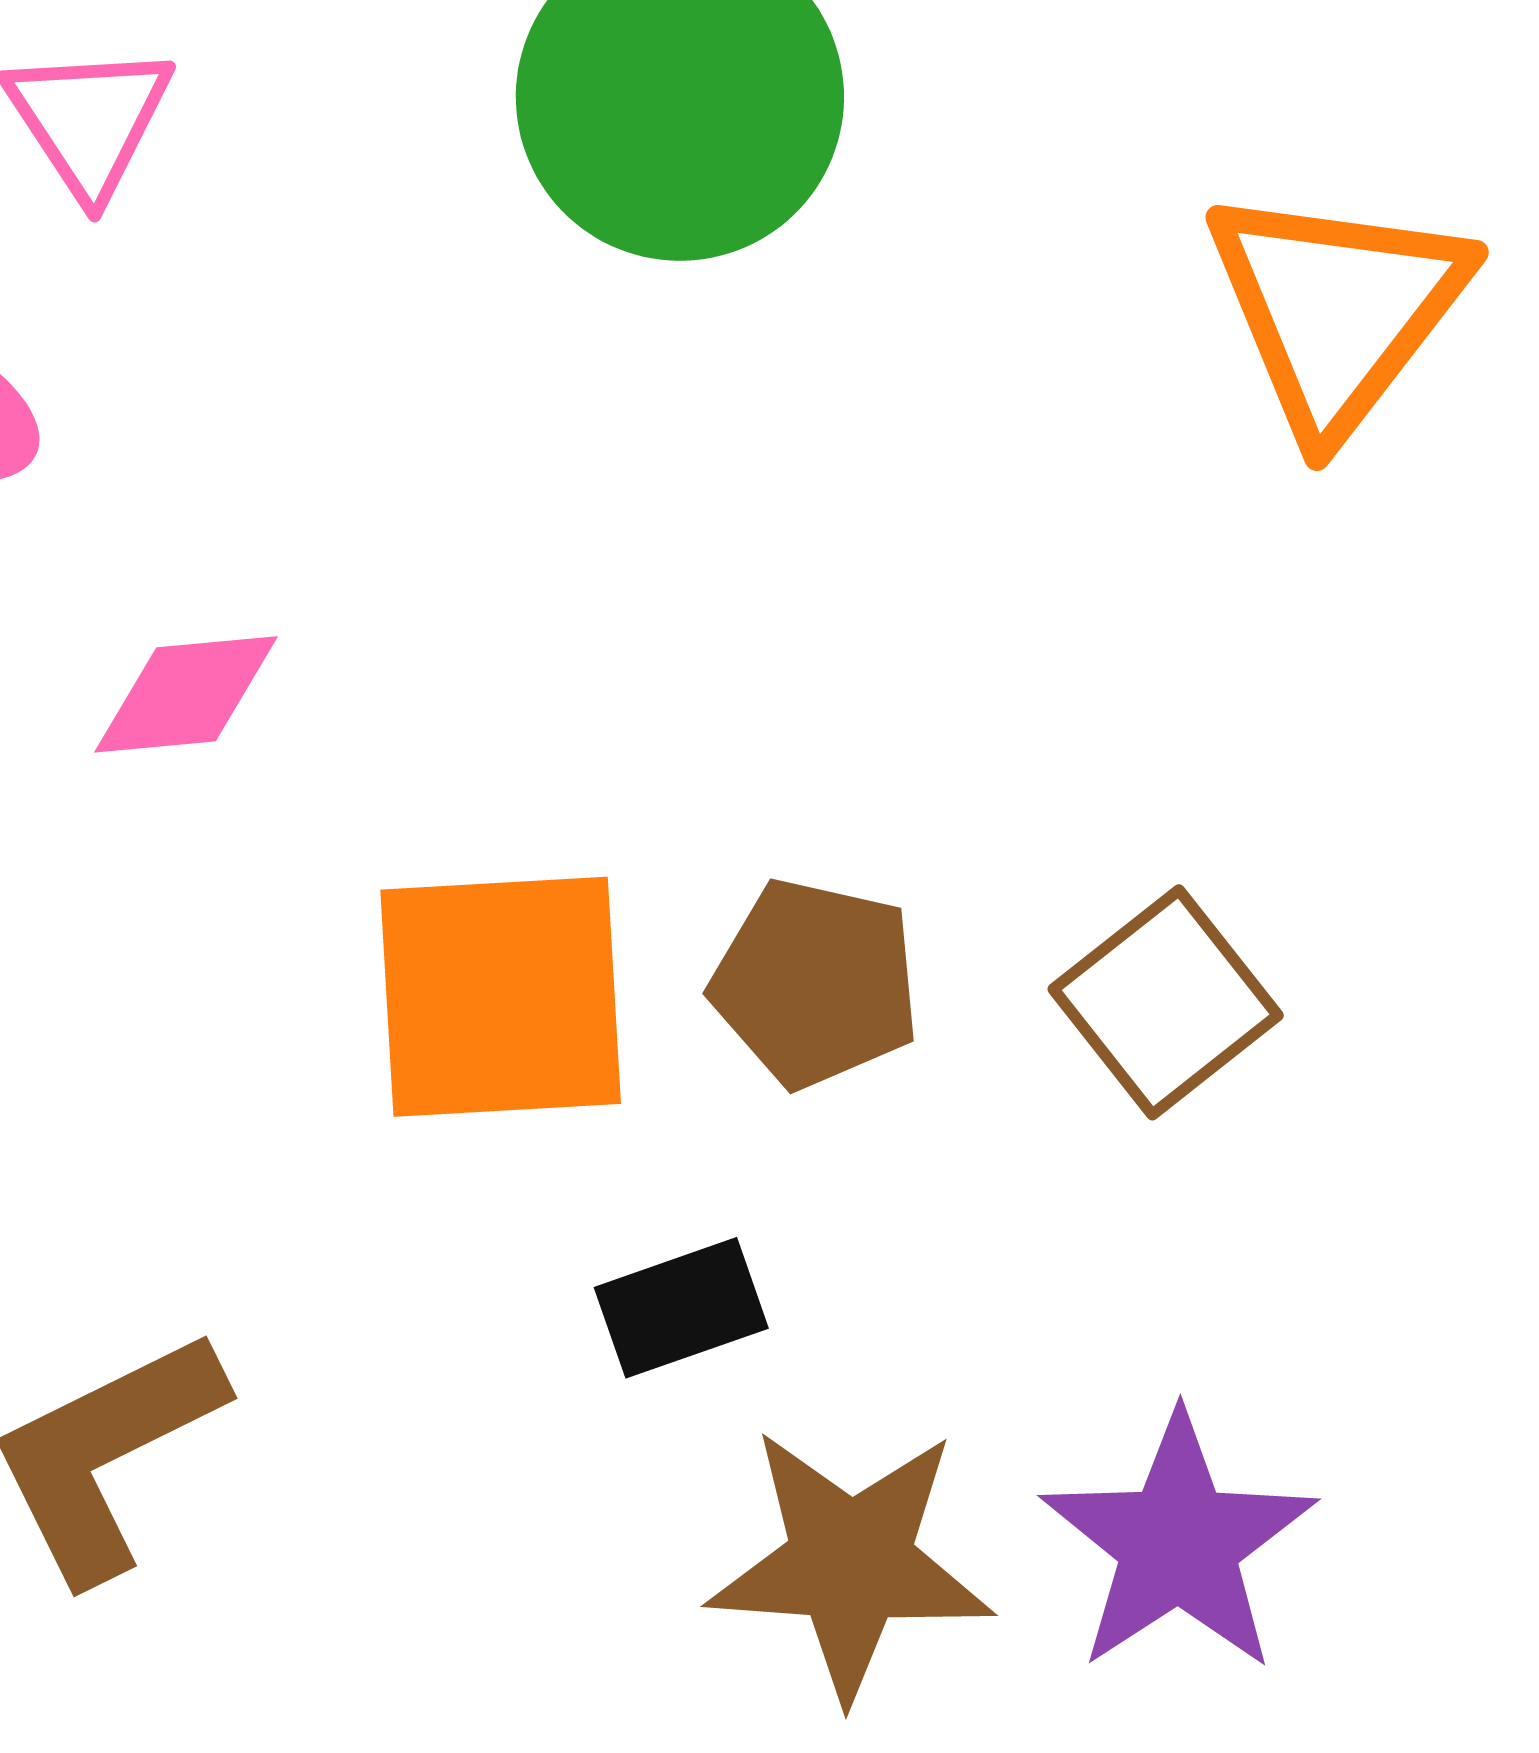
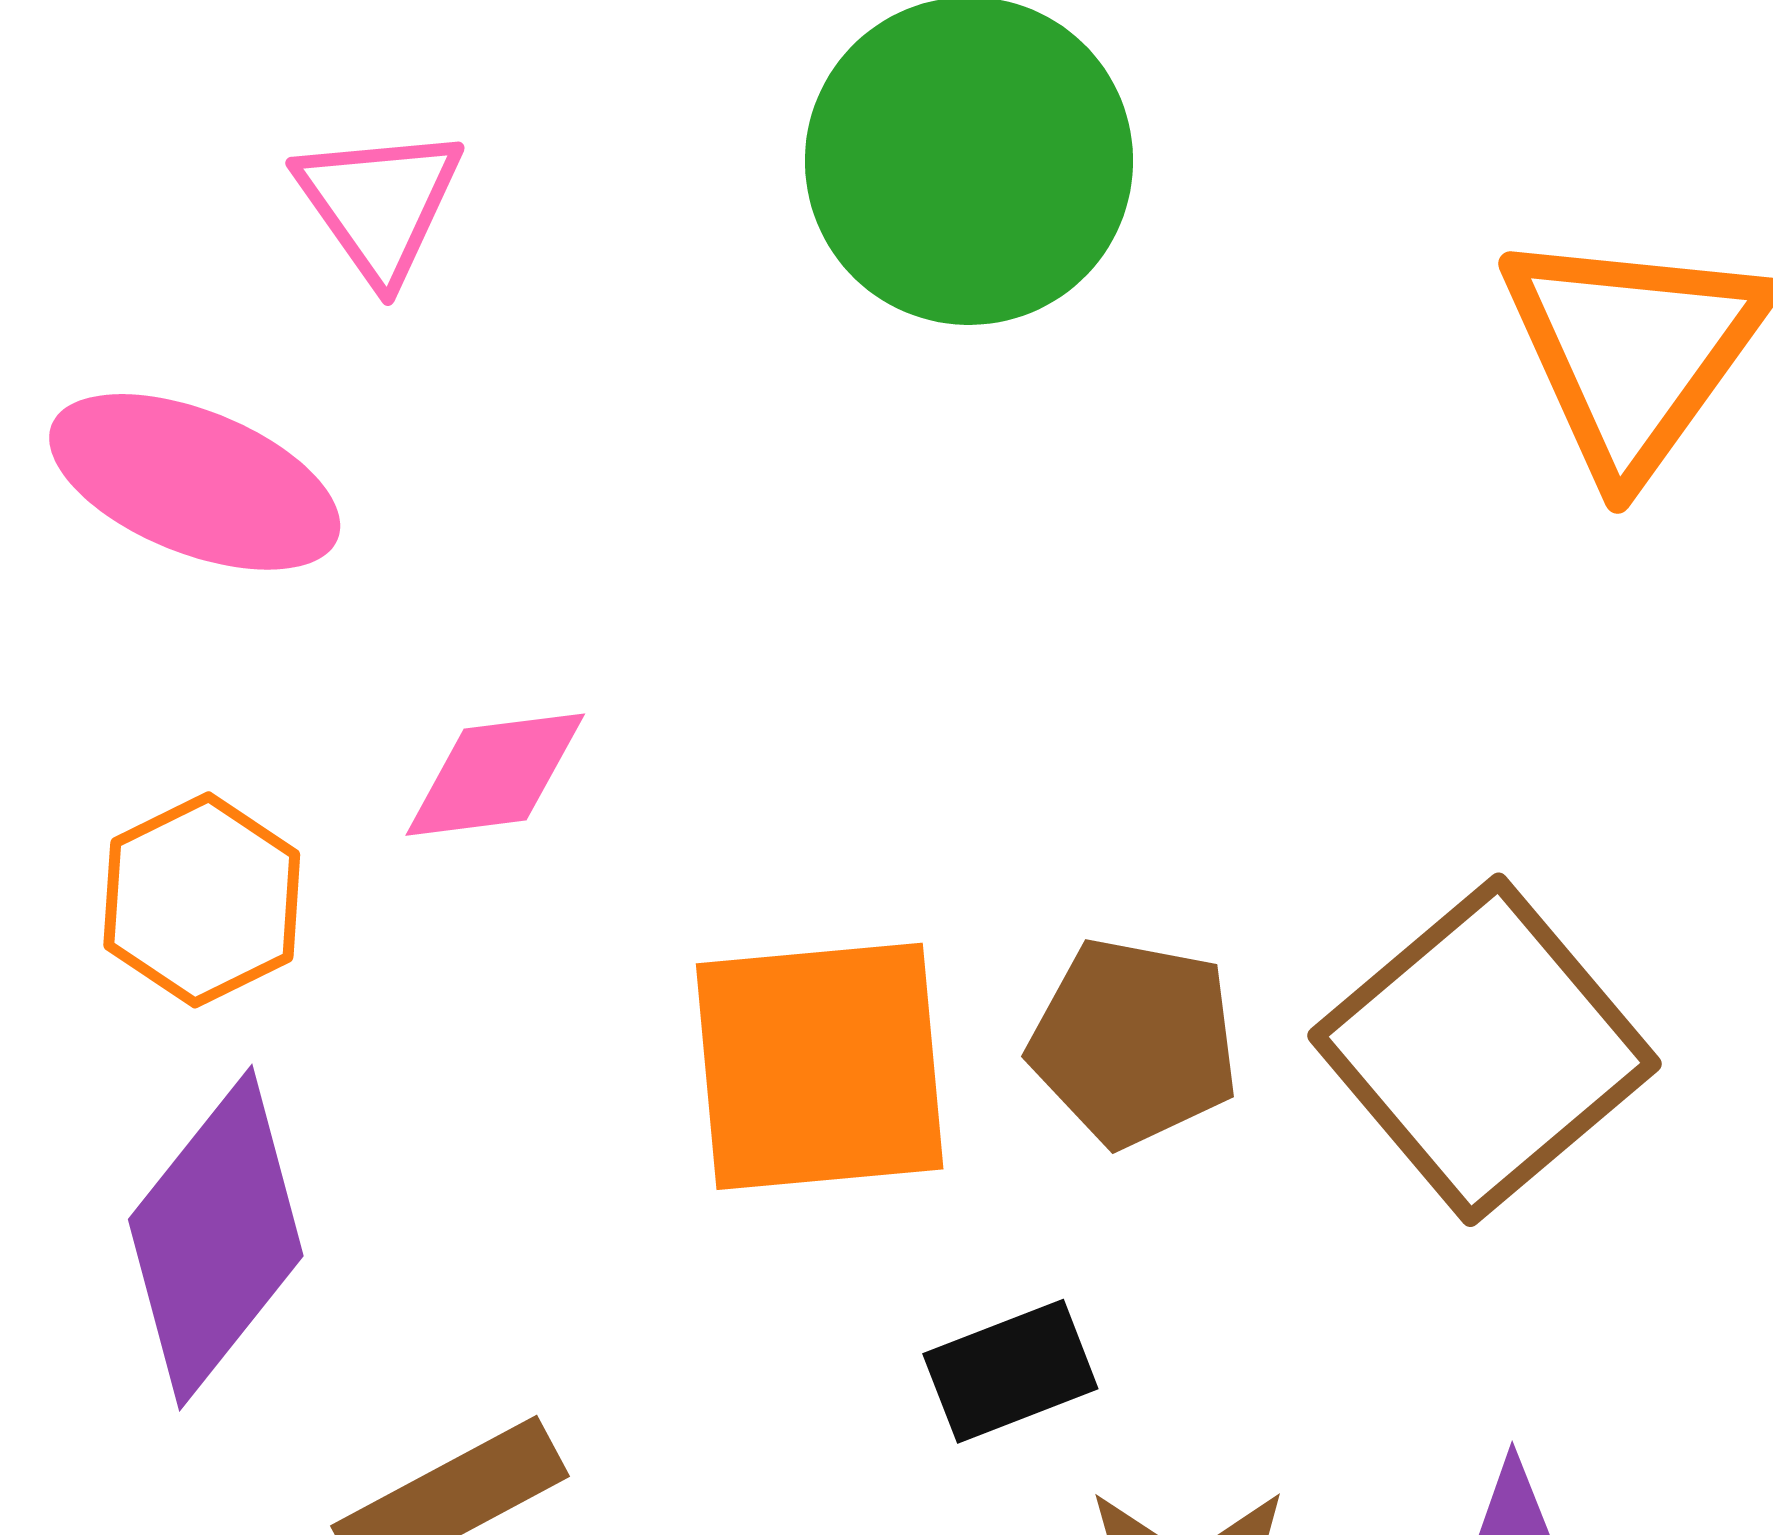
brown square: (1166, 1002) -> (1484, 1050), size x1.5

